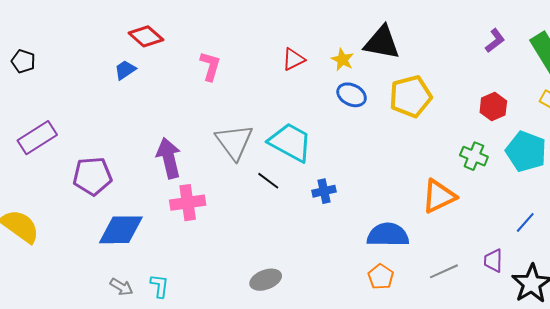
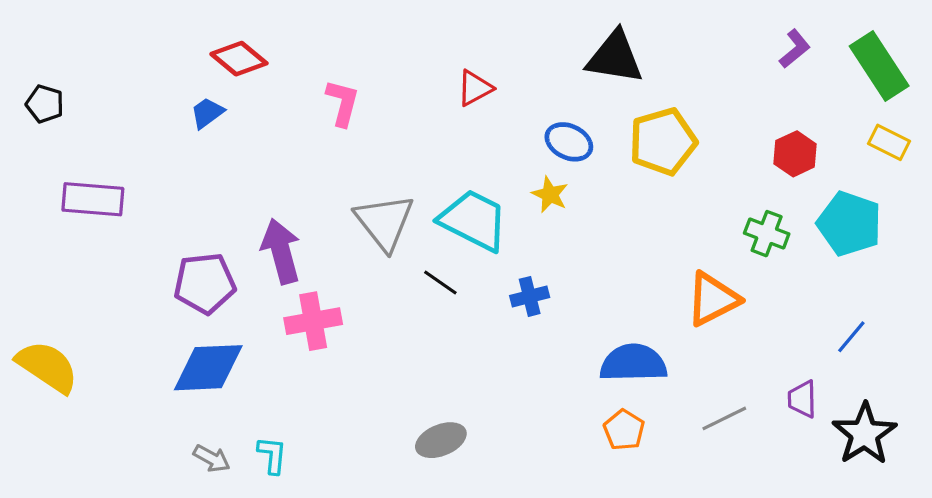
yellow star: (342, 60) -> (550, 194), moved
purple rectangle: (37, 138) -> (93, 199), moved, turned 39
purple pentagon: (92, 176) -> (205, 283), moved

